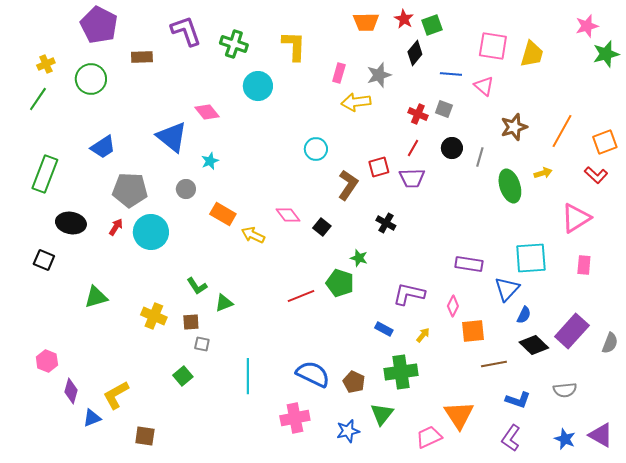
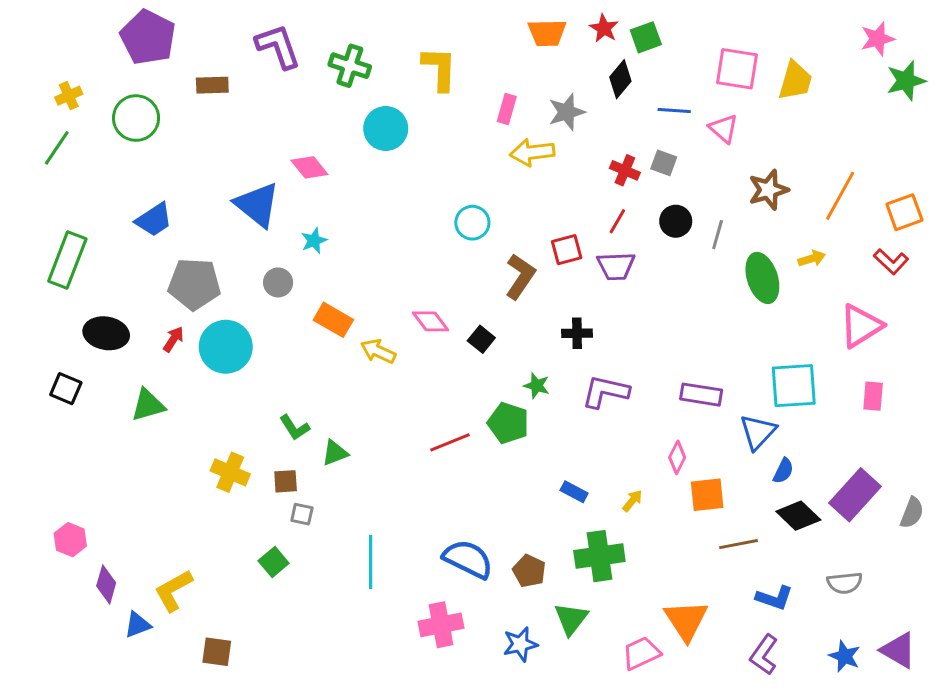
black cross: (386, 223) -> (577, 333), turned -30
purple L-shape: (409, 294) -> (605, 392), moved
green triangle: (96, 297) -> (148, 405), moved

